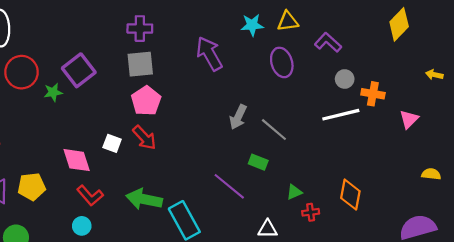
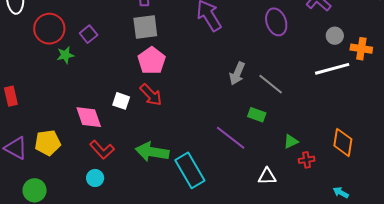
purple square: (79, 70) -> (89, 34), size x0.6
red circle: (22, 72) -> (49, 29), moved

